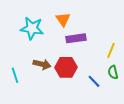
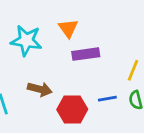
red hexagon: (66, 67) -> (72, 109), moved
blue line: (94, 81) -> (107, 99), moved, turned -56

